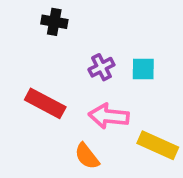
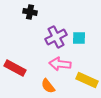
purple cross: (101, 67) -> (56, 37), size x1.5
red rectangle: (45, 103) -> (15, 68), moved

